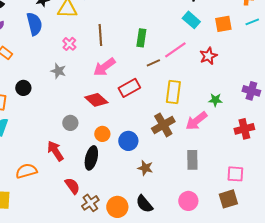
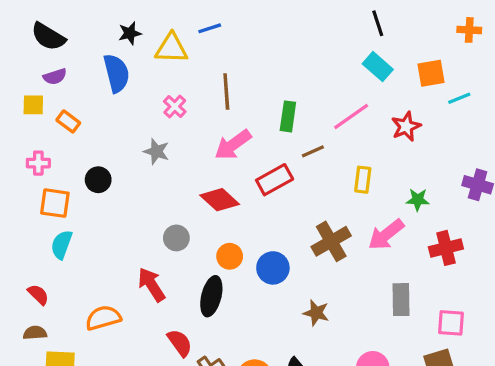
cyan line: (252, 22) -> (459, 98), moved
green rectangle: (141, 38) -> (288, 116), moved
brown line: (153, 63) -> (313, 151), moved
yellow rectangle: (173, 92) -> (363, 180), moved, size x0.7
red cross: (244, 129) -> (446, 248), moved
gray rectangle: (192, 160) -> (401, 300), moved
brown star: (145, 168) -> (316, 313), moved

